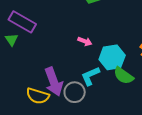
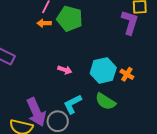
cyan hexagon: (112, 57) -> (103, 70), moved

